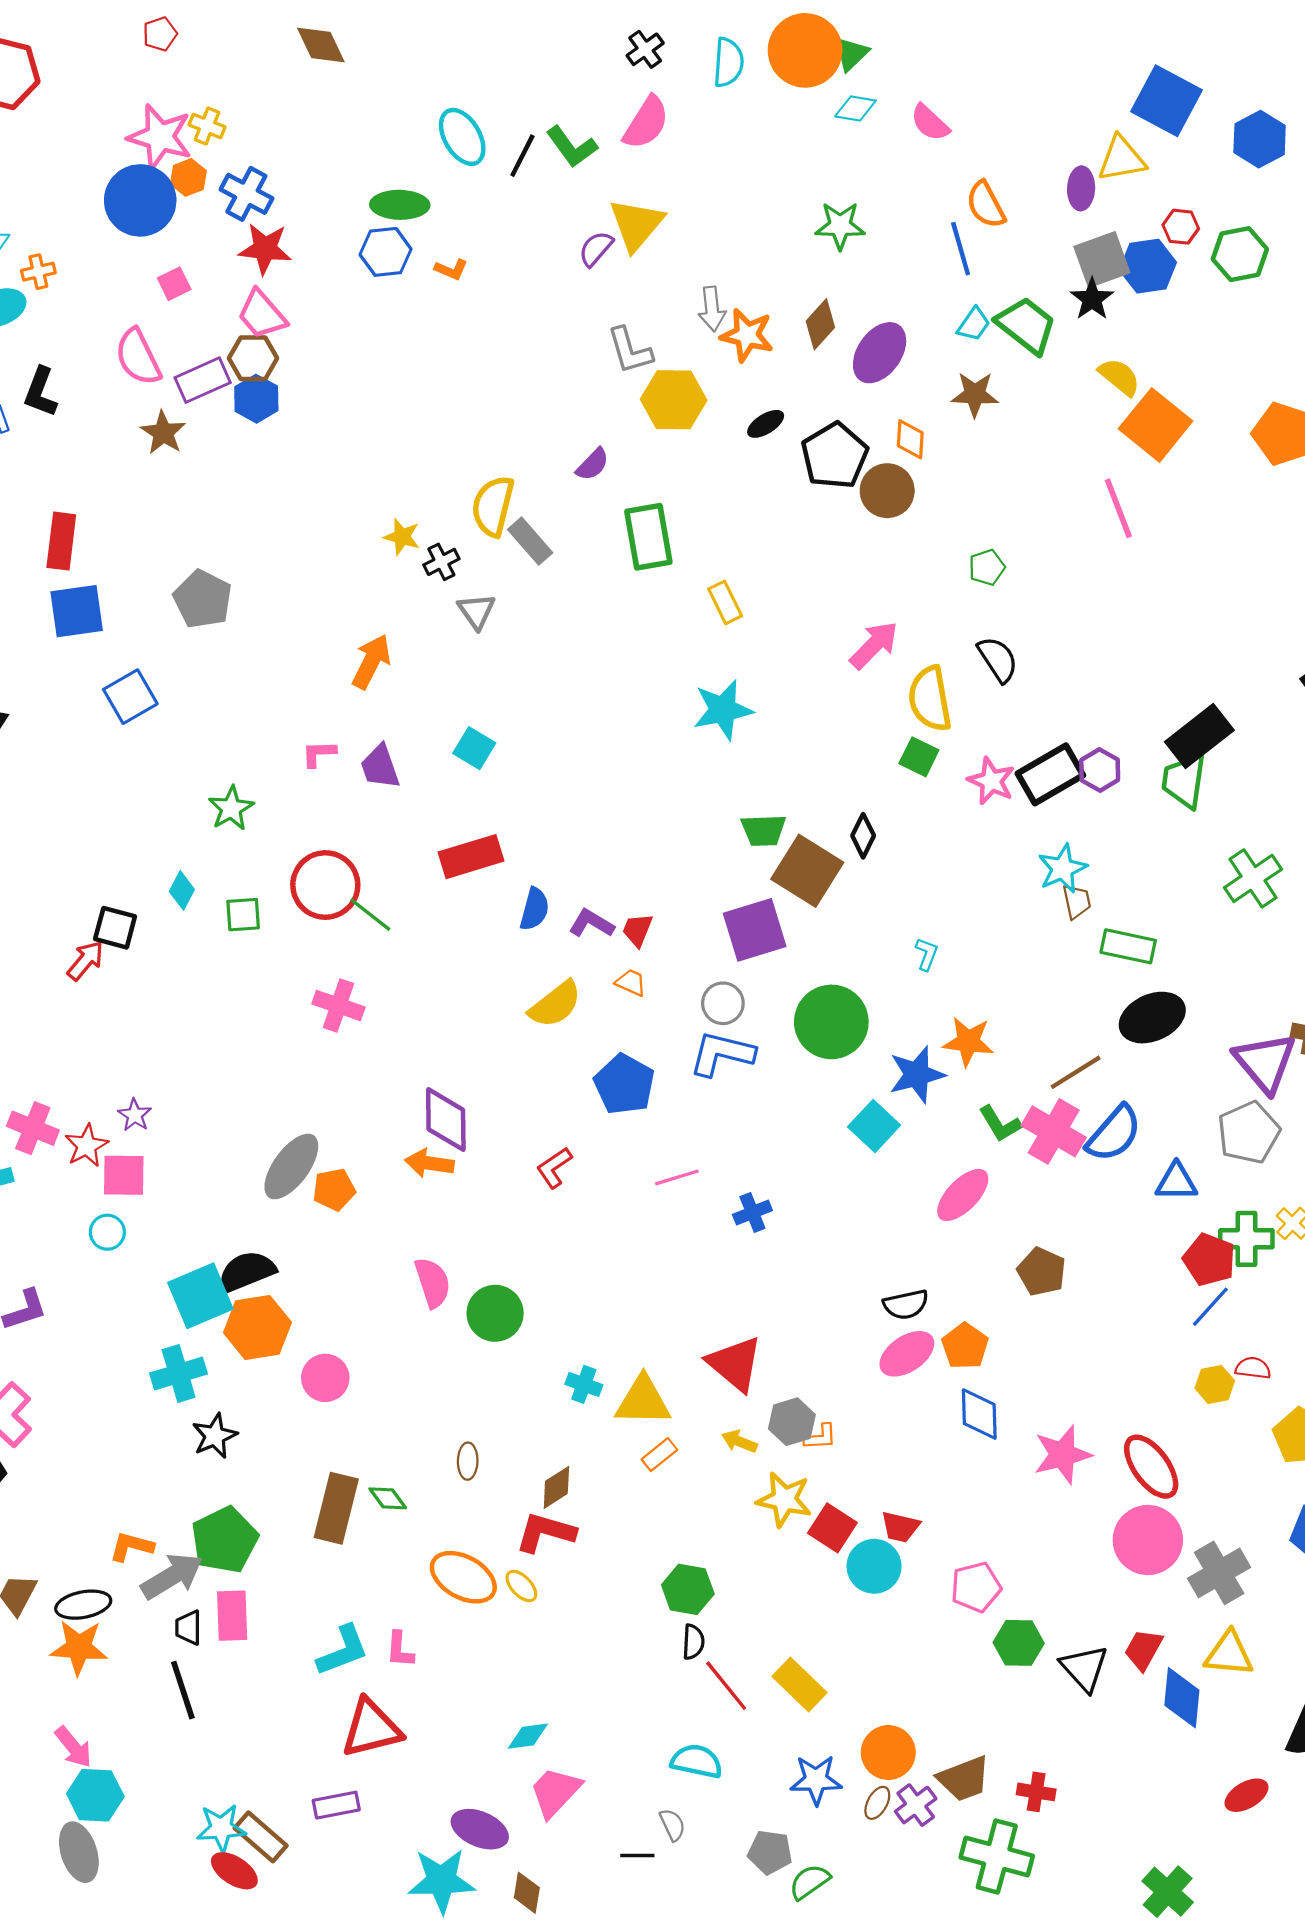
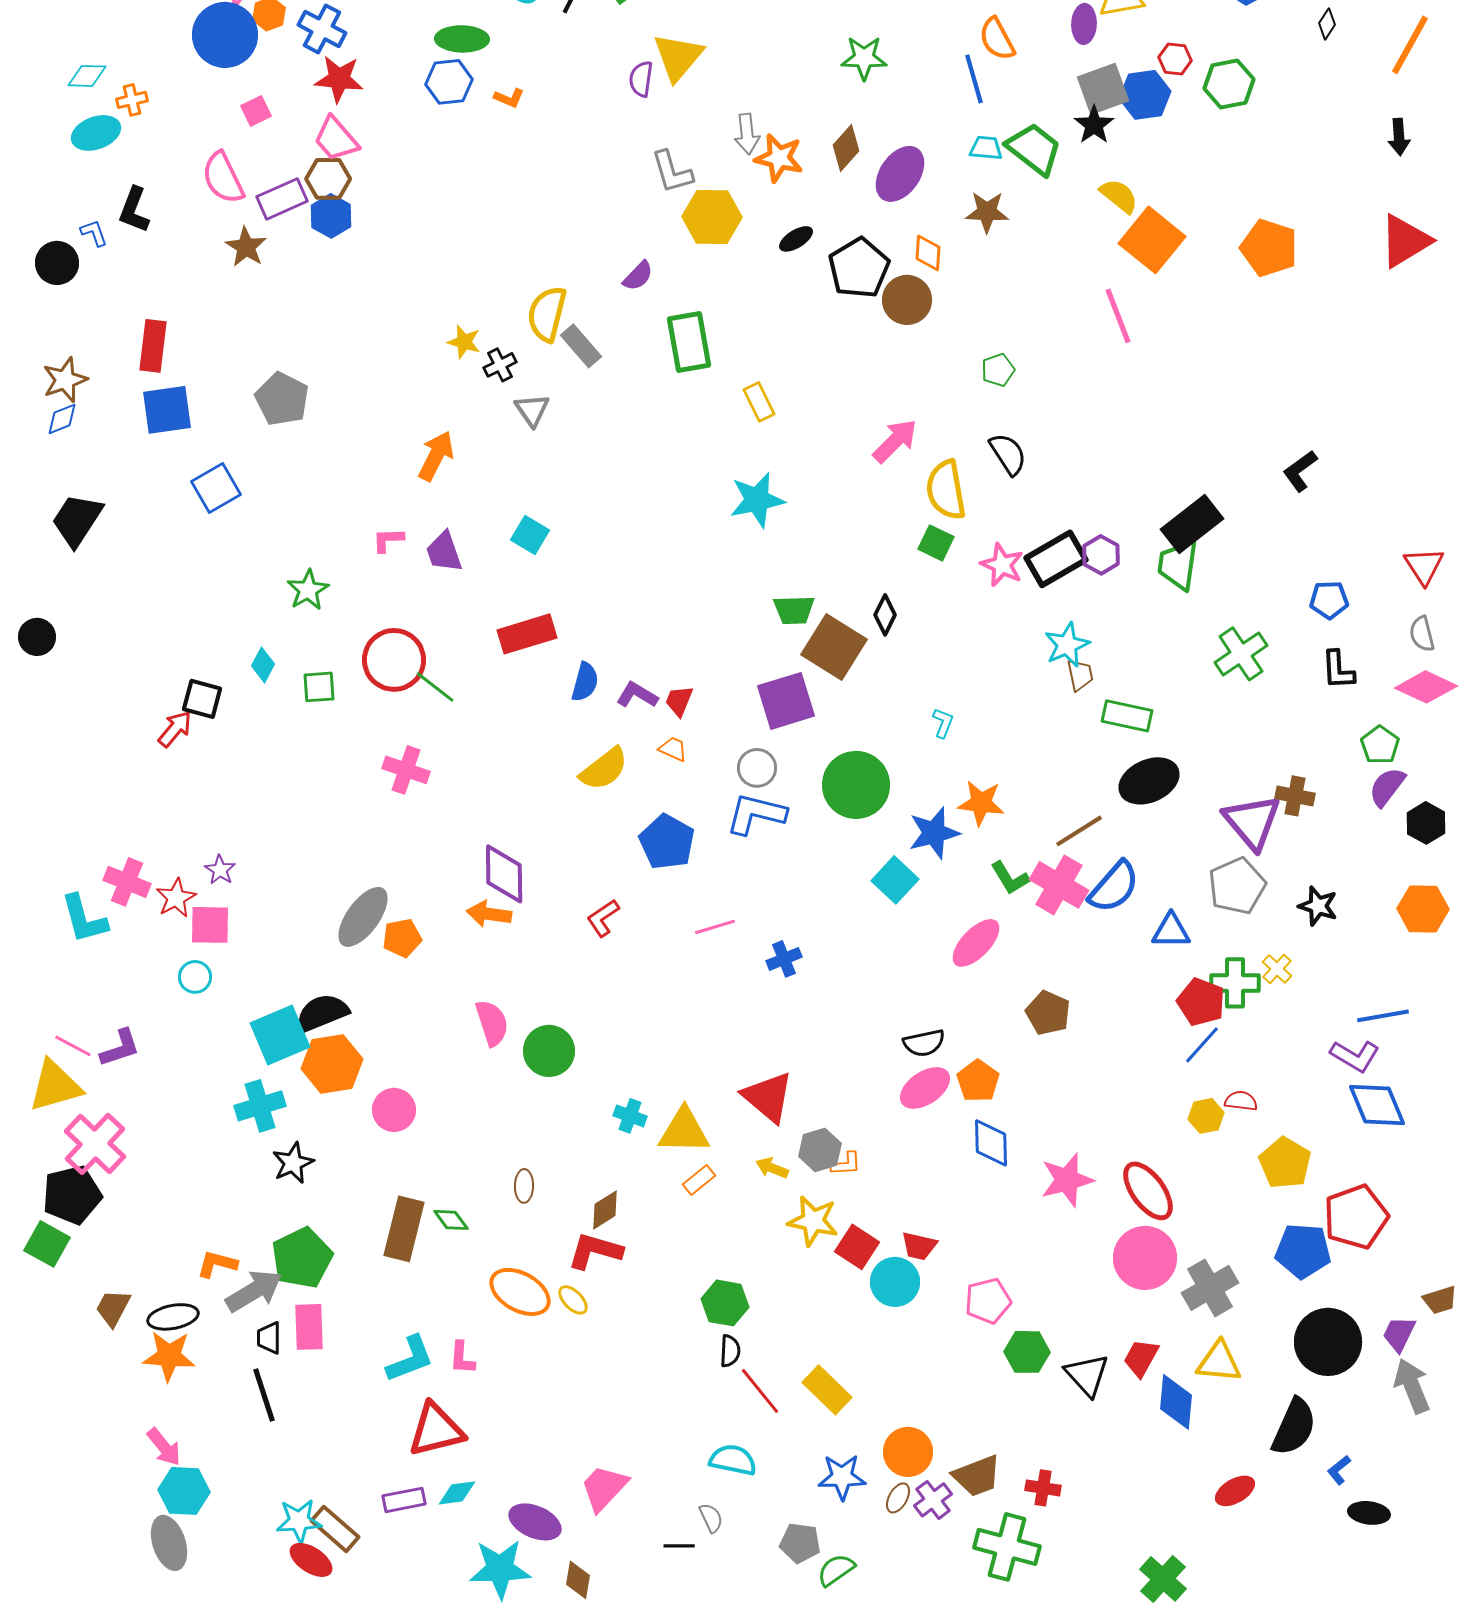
purple semicircle: (596, 249) -> (641, 79), turned -33
cyan trapezoid: (974, 324) -> (986, 148), turned -120
cyan diamond: (528, 1736) -> (457, 1493), moved

